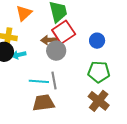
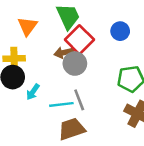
blue circle: (97, 41) -> (120, 31), moved
cyan arrow: (19, 55) -> (33, 92), moved, turned -32

